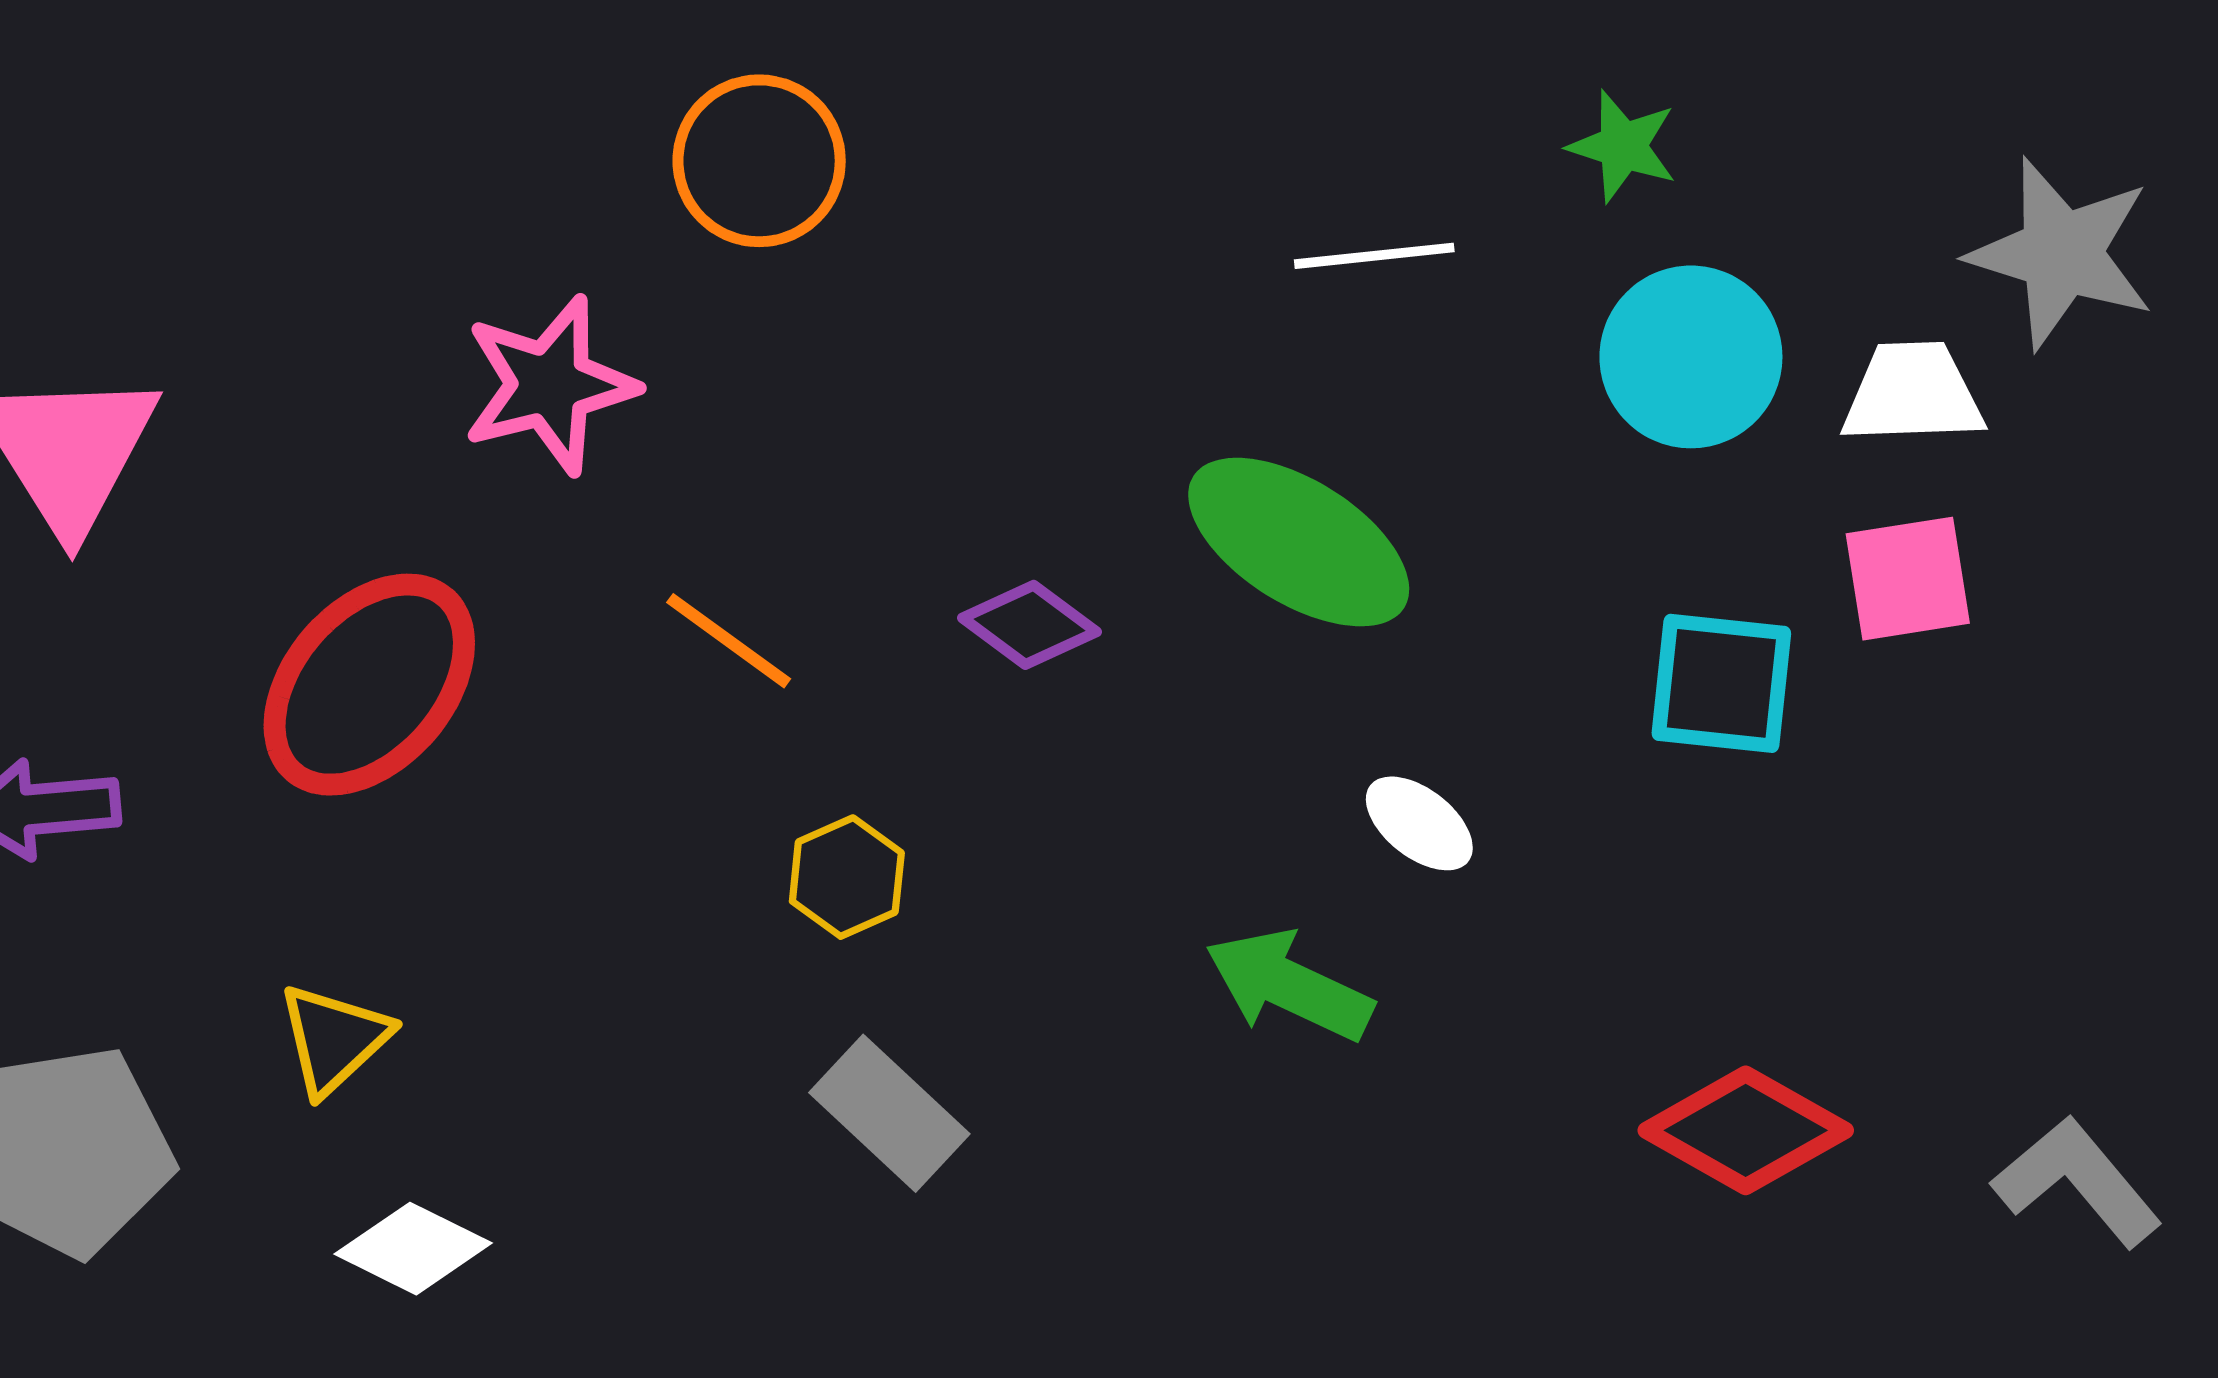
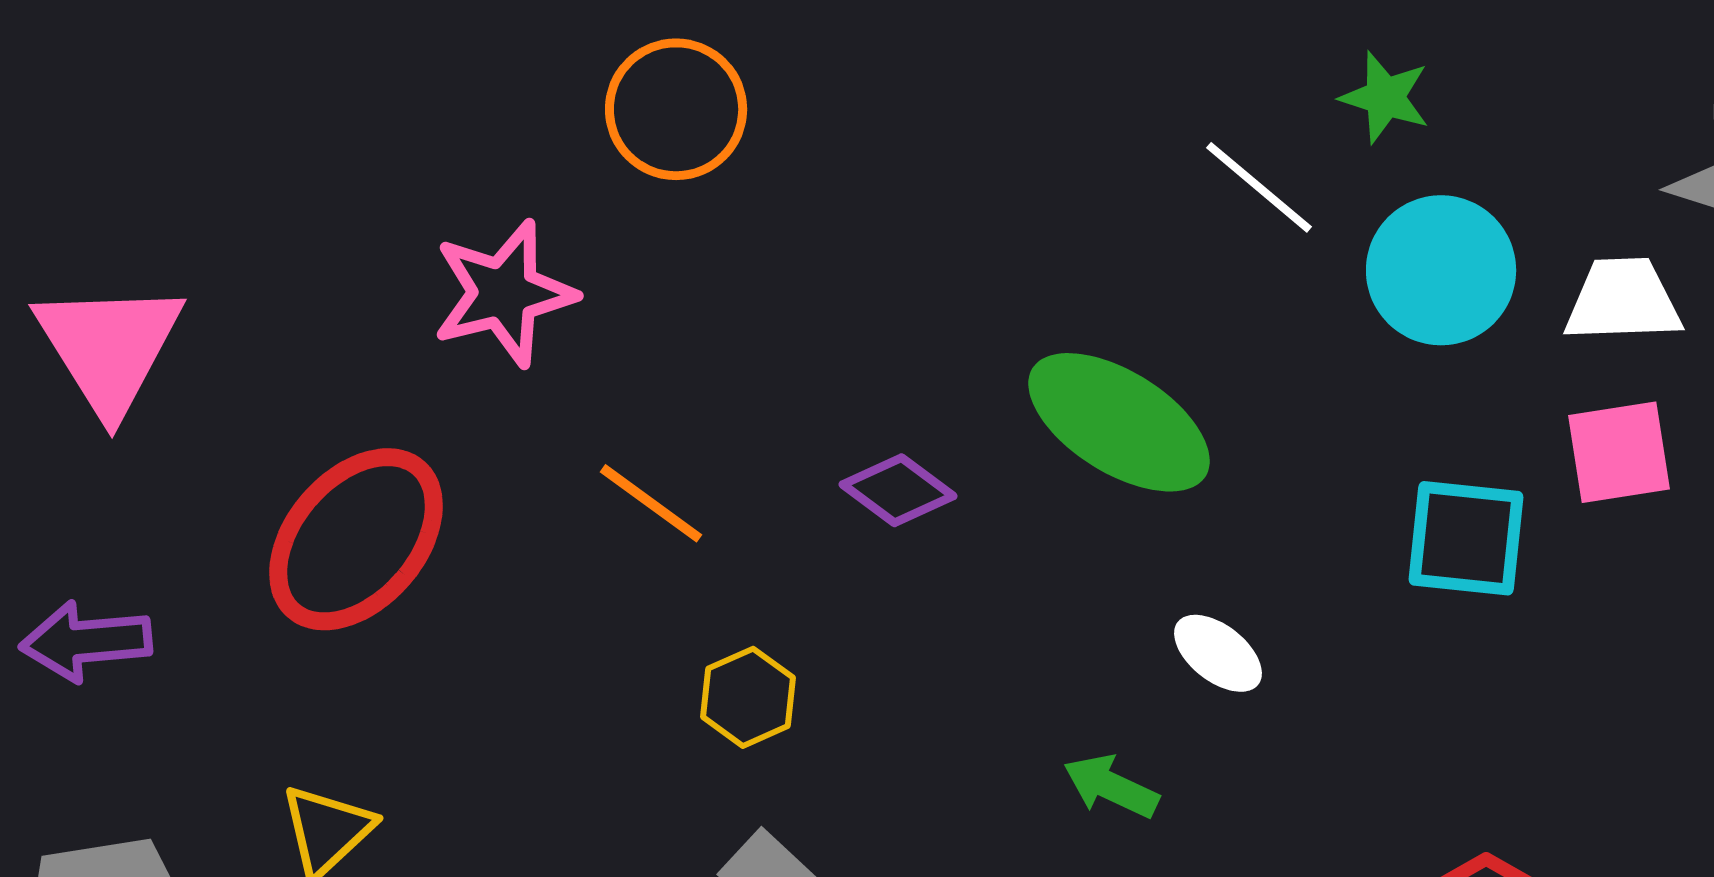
white line: (1374, 256) -> (1259, 187), moved, turned 46
green arrow: (1289, 985) -> (1111, 786), size x0.7

